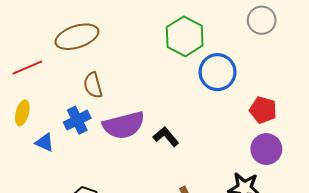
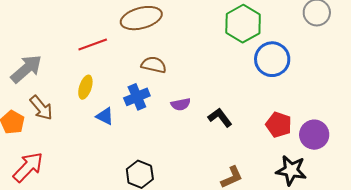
brown semicircle: (93, 85) -> (154, 65), turned 115
red pentagon: (263, 110) -> (279, 125), moved
purple semicircle: (124, 125) -> (181, 104), size x0.5

